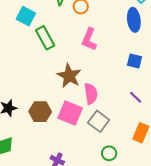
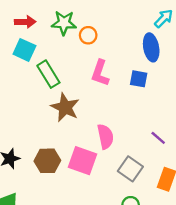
blue square: (135, 61) -> (139, 79), moved
brown star: (69, 76) -> (65, 107), moved
gray square: (99, 121) -> (130, 169), moved

